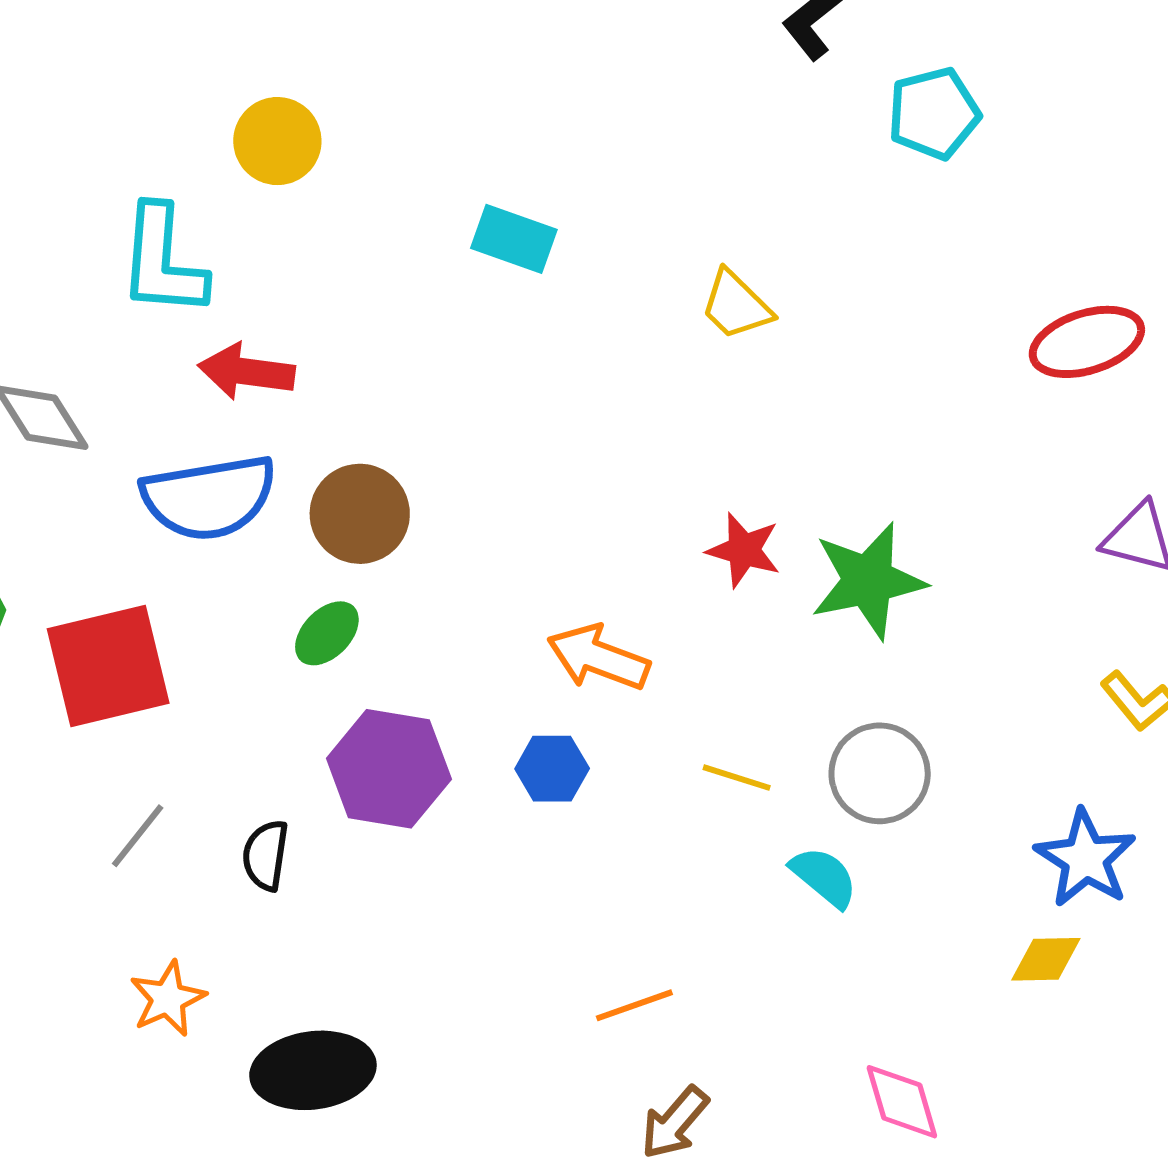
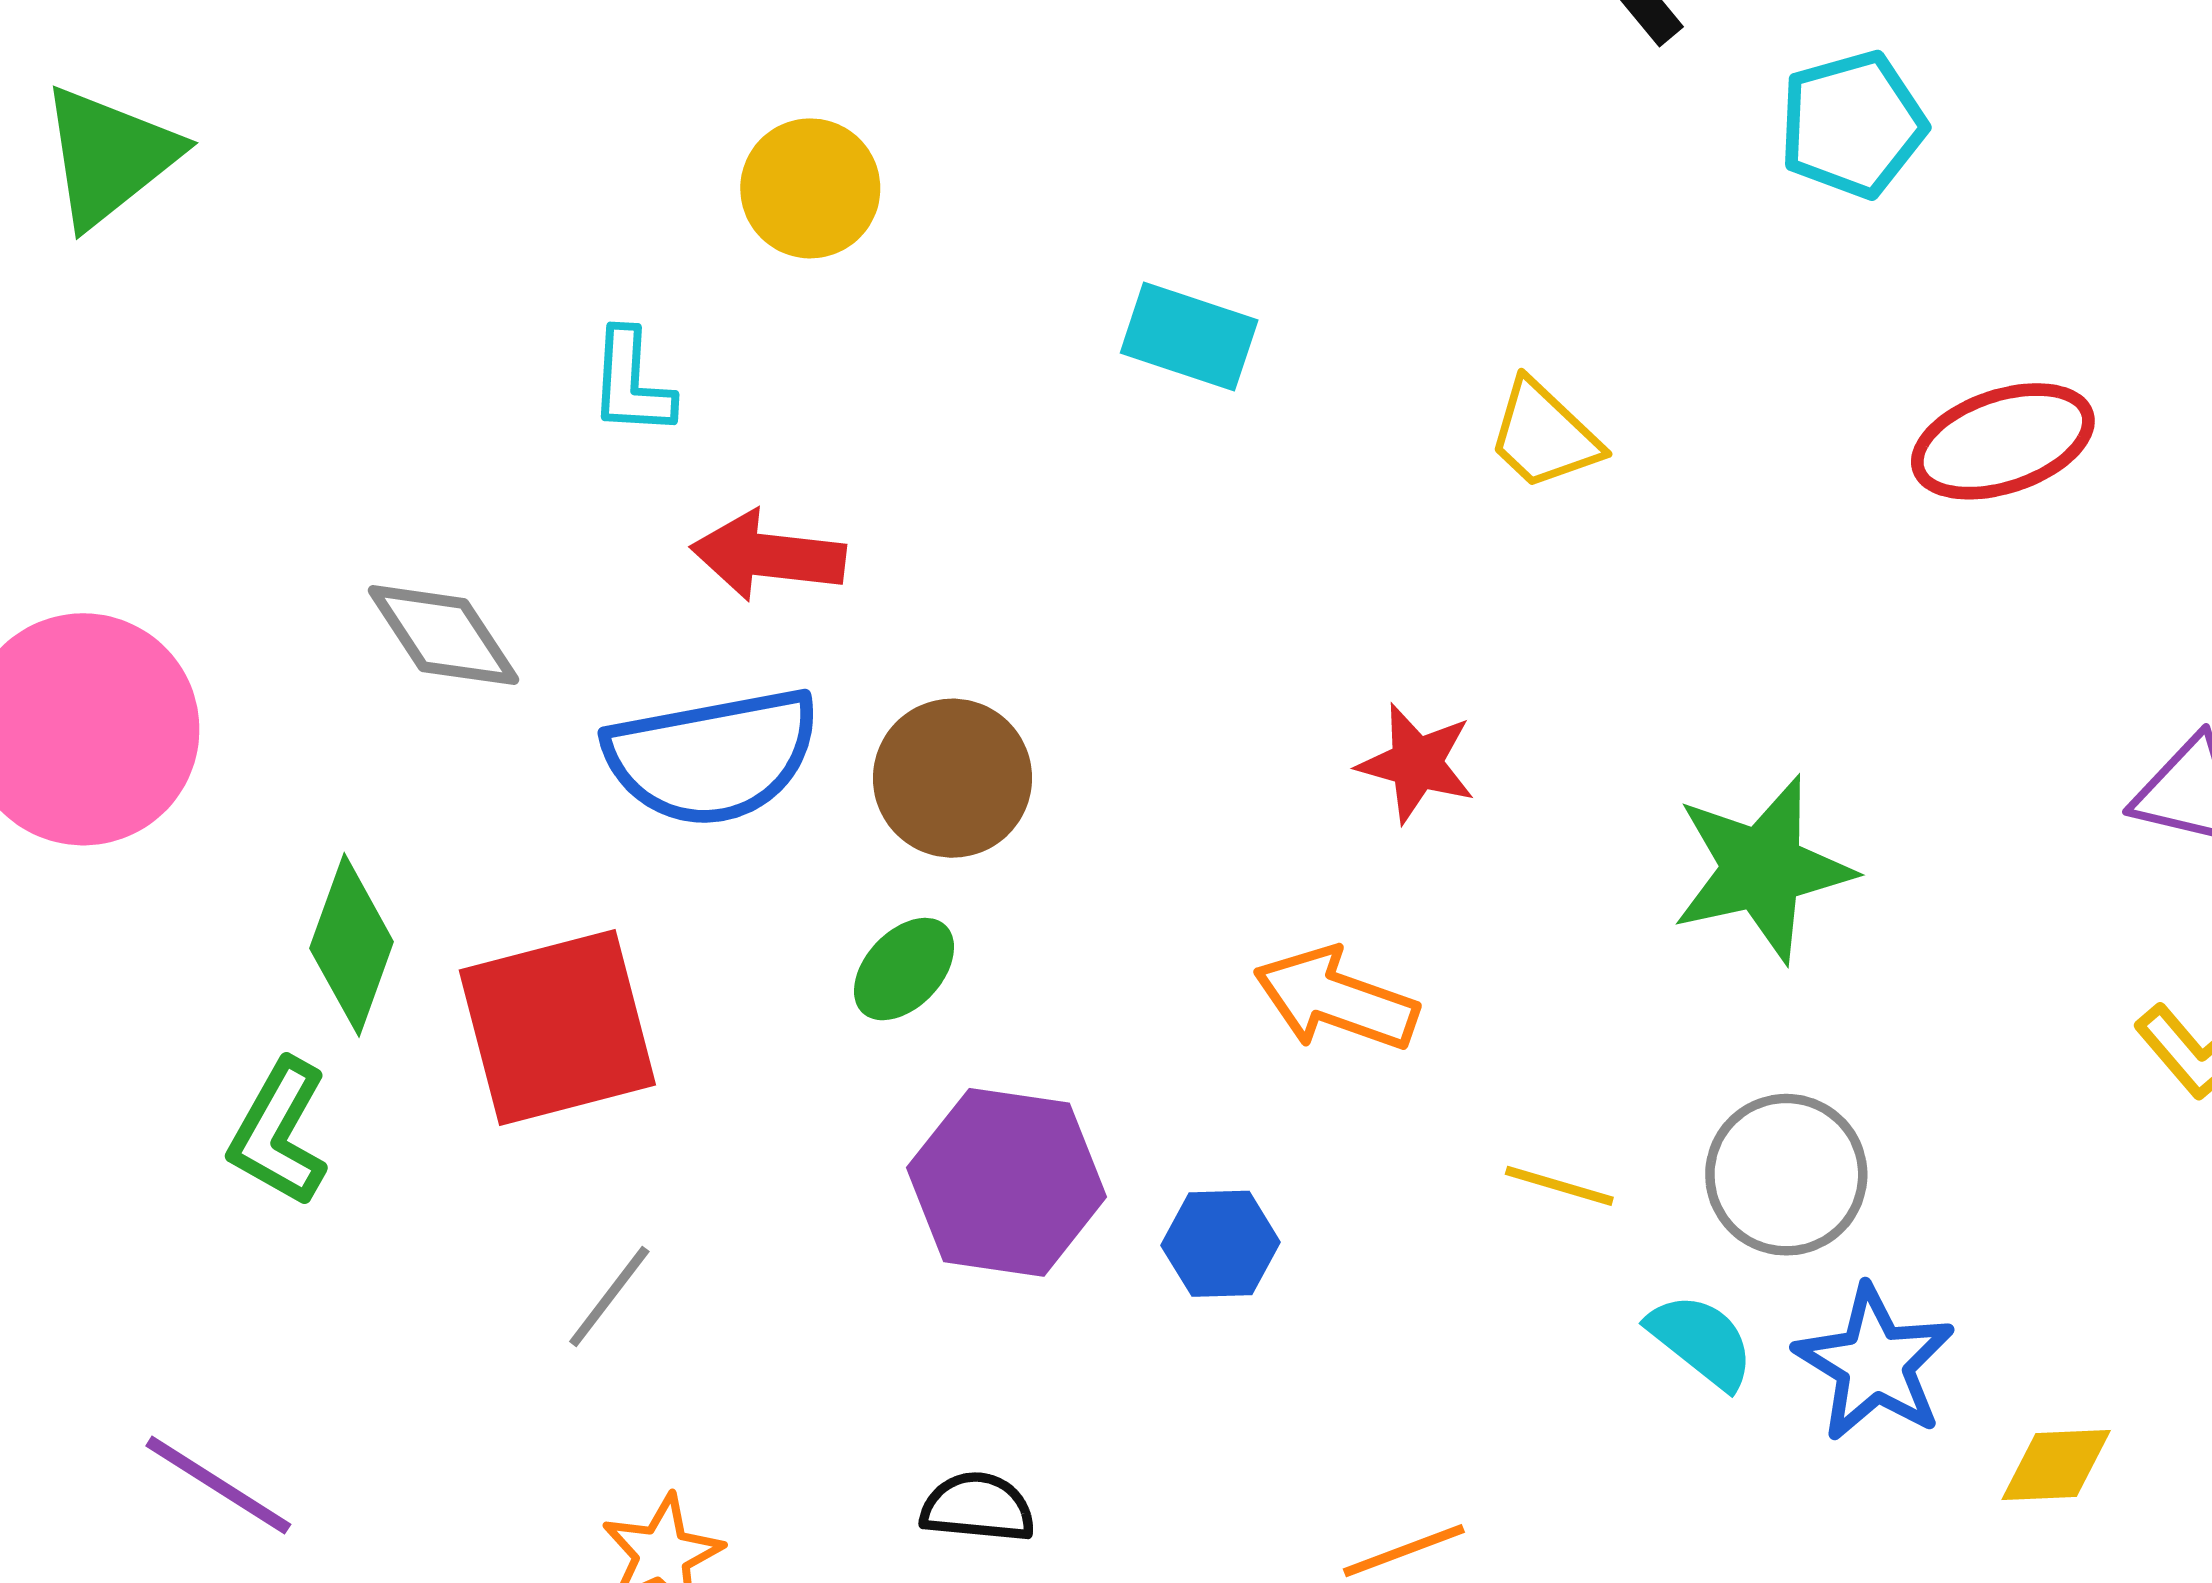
cyan L-shape: (163, 261) -> (631, 383), size x0.6
red ellipse: (1087, 342) -> (2003, 441), moved
red star: (744, 550) -> (1416, 763), moved
blue hexagon: (552, 769) -> (1221, 1244), moved
black semicircle: (266, 855) -> (978, 1507), moved, turned 88
blue star: (1085, 858) -> (1875, 1363), moved

